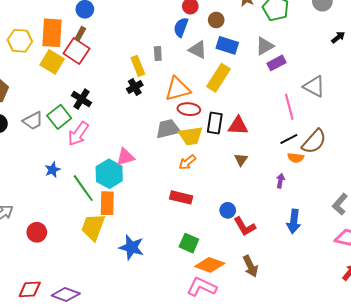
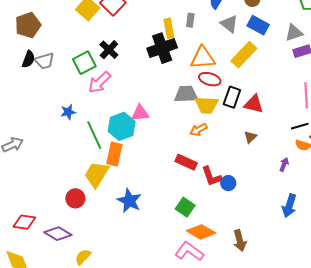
black cross: (135, 87) -> (162, 48), size x1.8
gray trapezoid: (33, 121) -> (44, 61), moved
red L-shape: (245, 227) -> (212, 176), moved
red circle: (37, 232) -> (75, 198), moved

